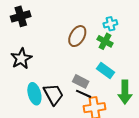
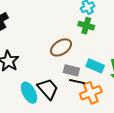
brown ellipse: (77, 36) -> (61, 47), moved, turned 40
cyan rectangle: (106, 70) -> (95, 66), moved

